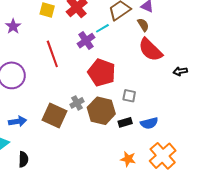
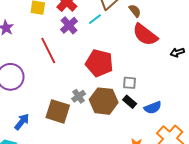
purple cross: (86, 41) -> (69, 25), moved
blue arrow: (18, 121) -> (22, 122), turned -36
black rectangle: (125, 122) -> (130, 102), moved, turned 64

